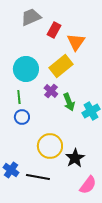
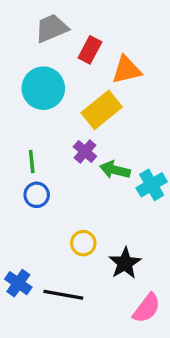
orange triangle: (76, 42) -> (127, 70), turned 42
cyan circle: (26, 69) -> (43, 88), moved
green arrow: (69, 102) -> (115, 170), turned 126
yellow circle: (50, 146) -> (83, 243), size x0.6

